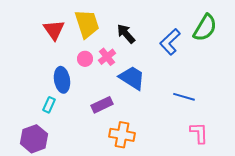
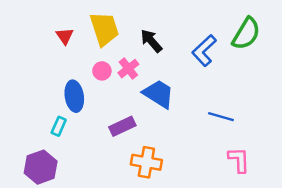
red triangle: (54, 30) -> (65, 36), size x0.7

